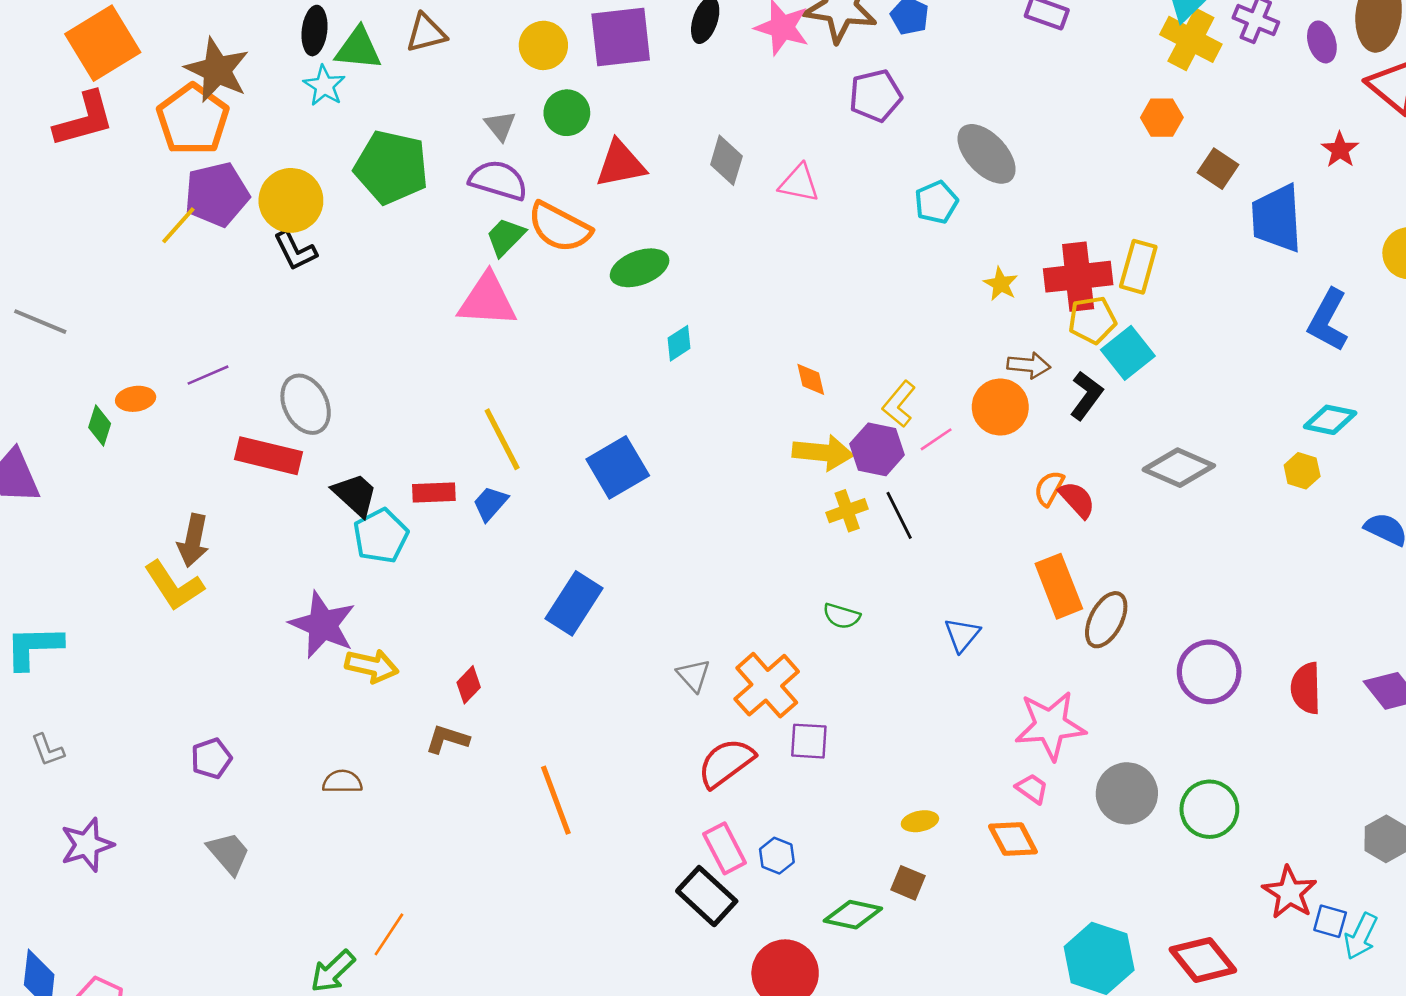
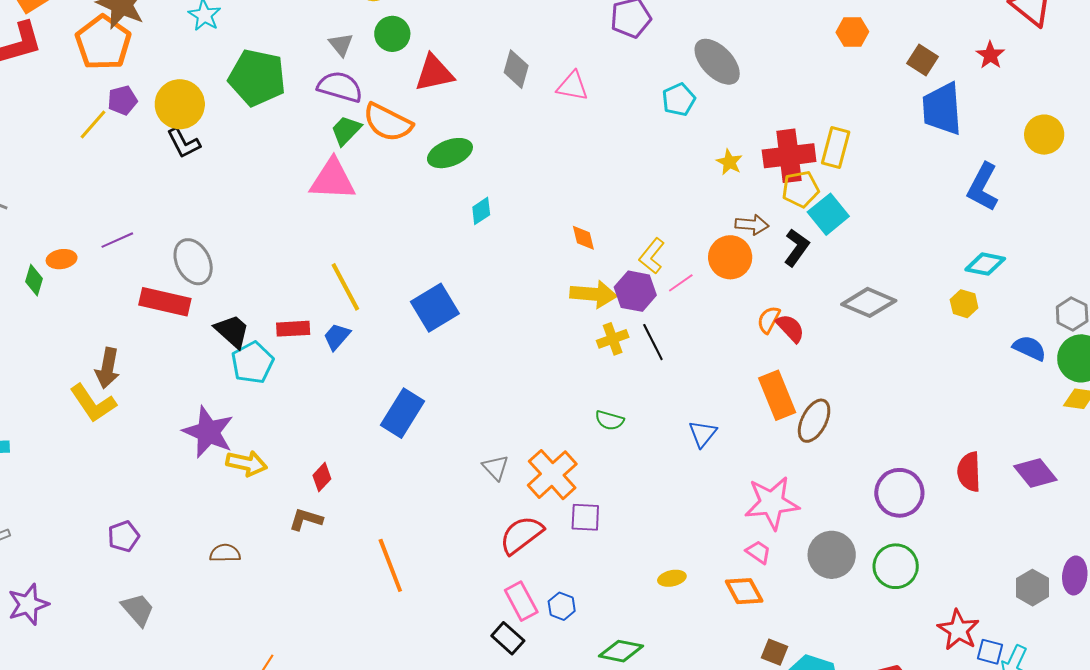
brown square: (1218, 169) -> (923, 60), moved
purple pentagon: (217, 194) -> (122, 100), size x0.6
purple circle: (1209, 672) -> (899, 493), moved
brown square: (908, 883) -> (774, 652), moved
black rectangle: (707, 896) -> (508, 638), size x0.7

